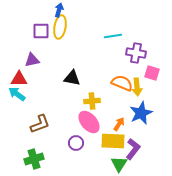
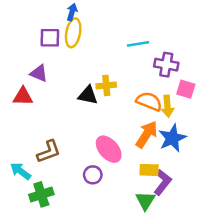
purple triangle: (32, 60) -> (39, 73), turned 35
cyan arrow: (17, 94) -> (21, 171), moved
yellow cross: (92, 101) -> (106, 85), moved
orange arrow: (119, 124) -> (147, 134), moved, size x1.6
yellow rectangle: (113, 141) -> (149, 170), moved, size x0.7

